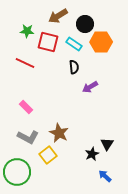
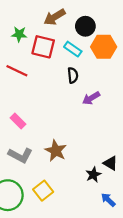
black triangle: (107, 144) -> (110, 163), turned -32
yellow square: (48, 155) -> (43, 191), moved

